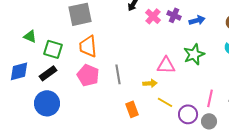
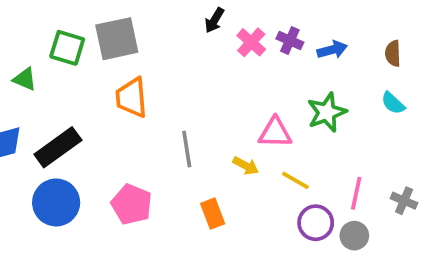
green square: (53, 49) -> (67, 48), moved
black rectangle: (48, 73) -> (58, 147), size x1.4
pink pentagon: (88, 75) -> (132, 204), moved
yellow arrow: (150, 83) -> (246, 166), turned 32
yellow line: (165, 102) -> (295, 180), moved

